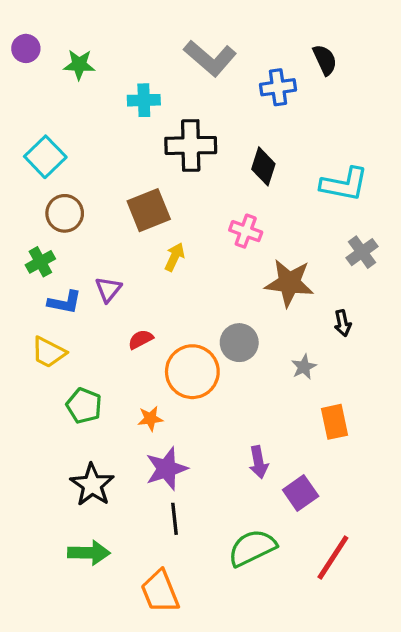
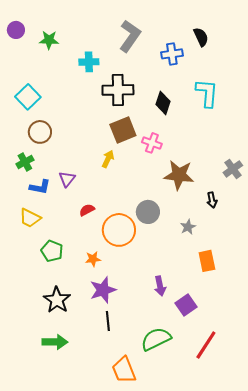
gray L-shape: (210, 58) -> (130, 36), turned -96
cyan L-shape: (344, 184) -> (207, 93), moved, turned -96
brown square: (149, 210) -> (123, 130), moved
gray cross: (362, 252) -> (233, 169), moved
orange trapezoid: (160, 591) -> (124, 370), moved

